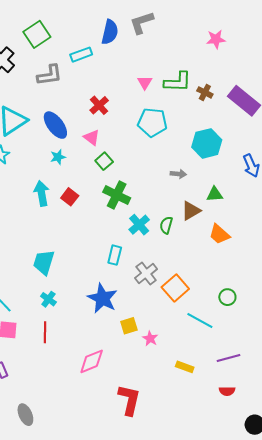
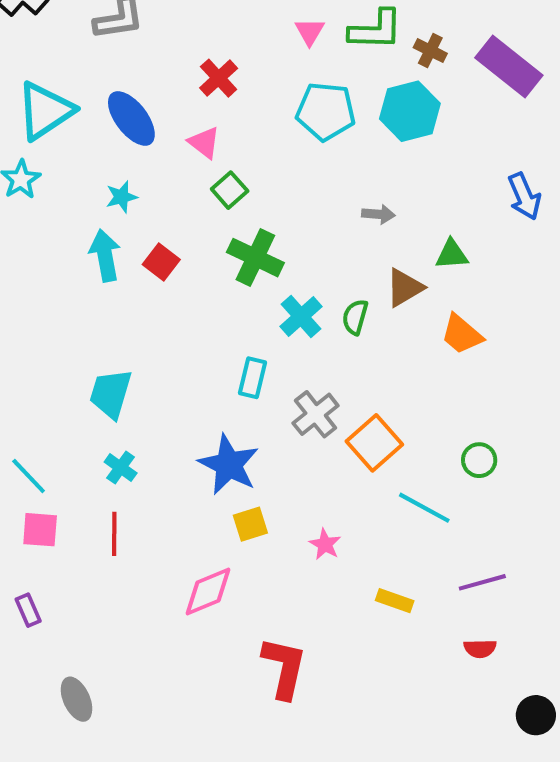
cyan hexagon: (207, 143) -> (410, 111), moved
cyan star: (58, 157) -> (121, 197), moved
yellow square: (129, 326) -> (250, 524), moved

